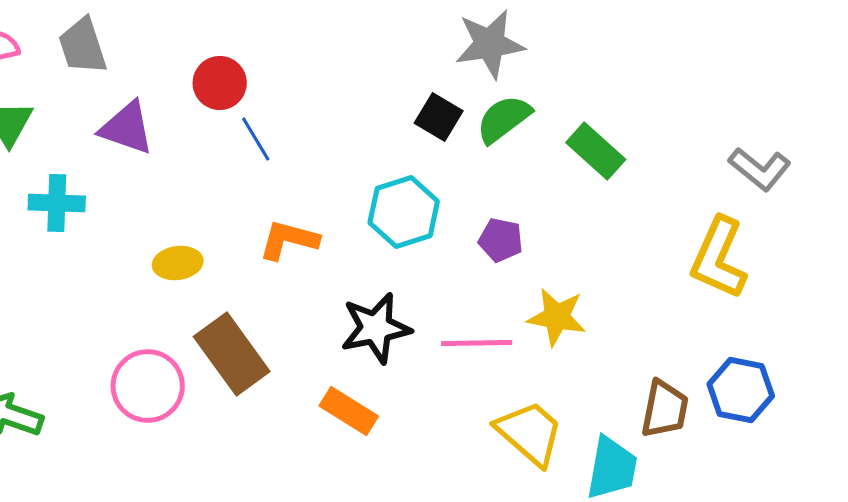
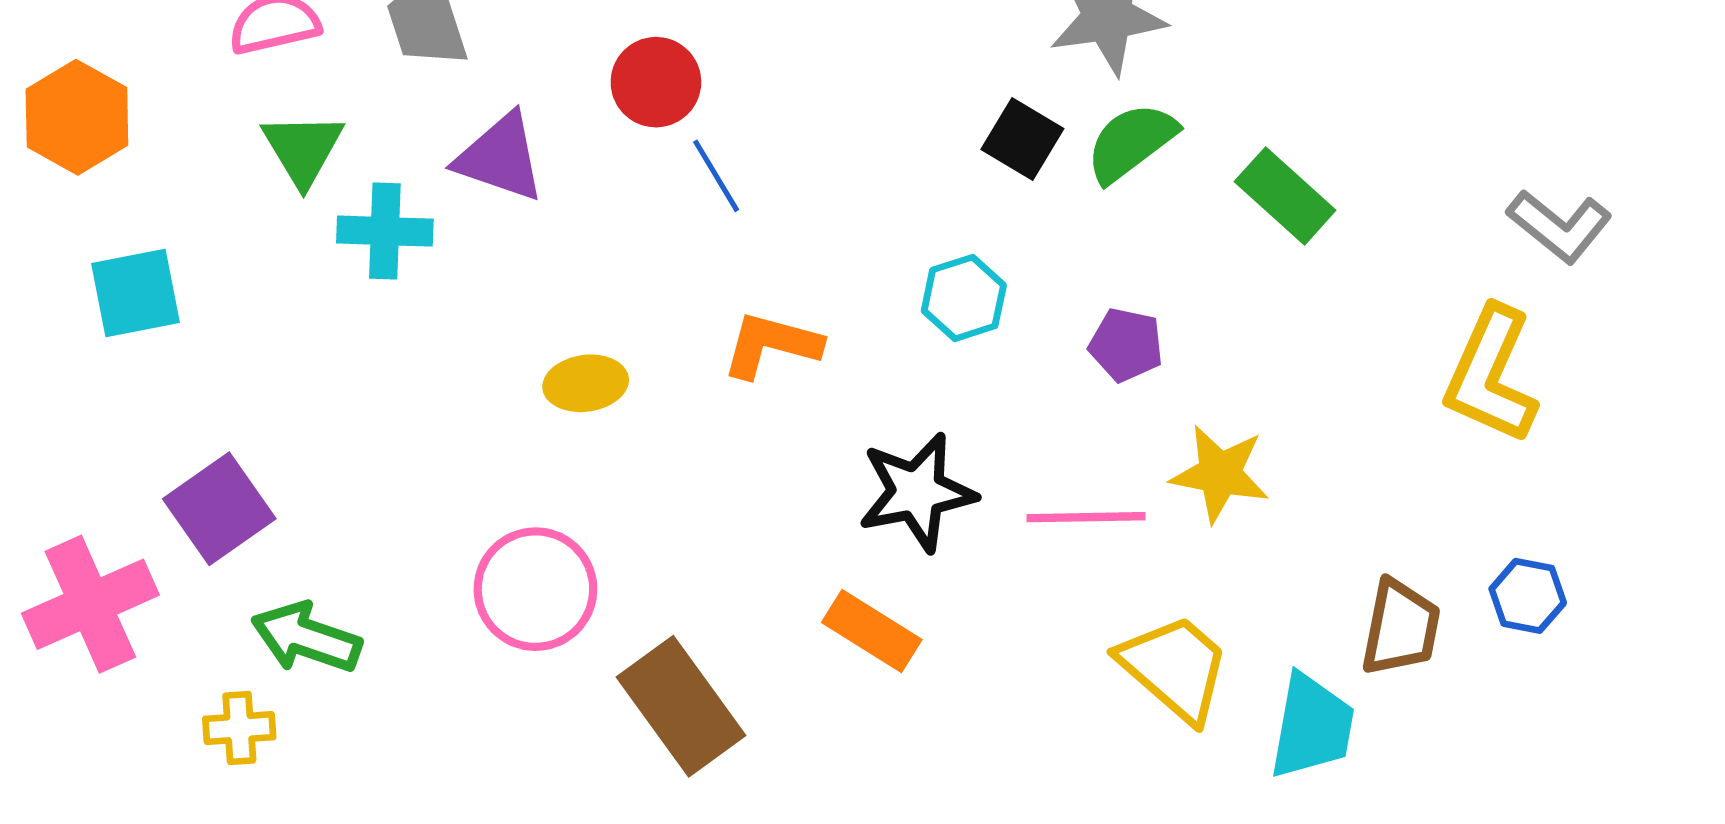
cyan cross: (57, 203) -> (385, 231), moved
cyan hexagon: (404, 212) -> (964, 298), size x0.7
brown rectangle: (232, 354) -> (681, 706), moved
blue hexagon: (741, 390) -> (1528, 596), size x0.7

